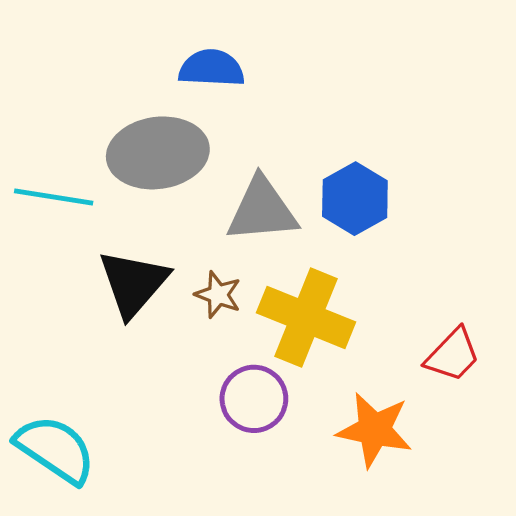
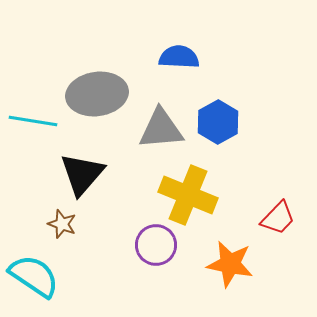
blue semicircle: (212, 68) -> (179, 57), moved
brown star: (218, 295) -> (62, 224), moved

